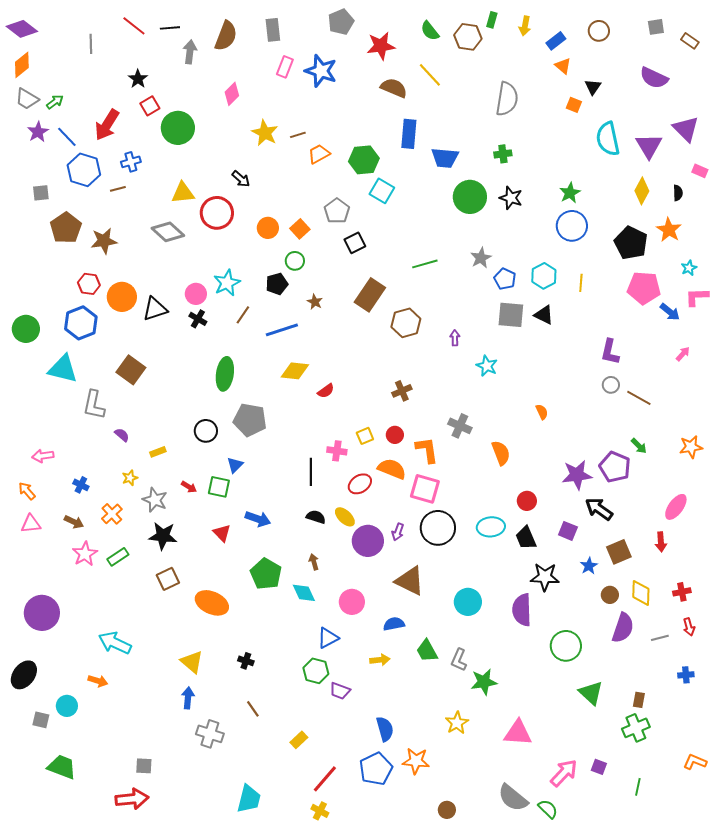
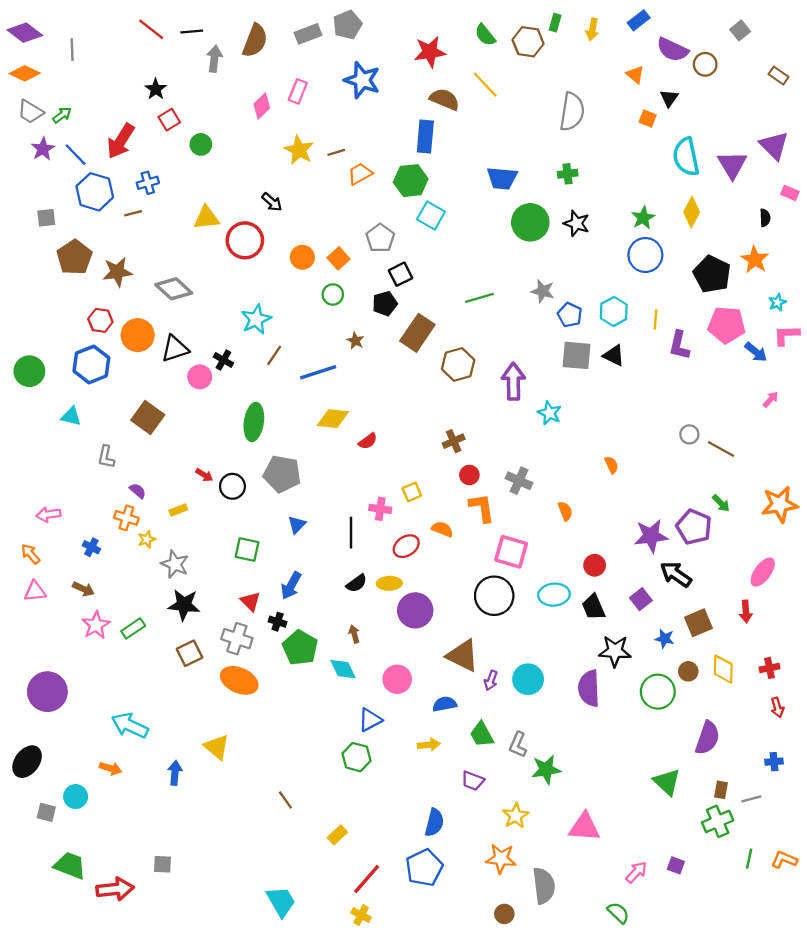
gray pentagon: (341, 22) -> (348, 25), moved
gray square: (656, 27) -> (740, 30), turned -30
gray rectangle: (273, 30) -> (308, 34), turned 75
brown circle: (599, 31) -> (705, 64), moved
blue rectangle: (556, 41) -> (639, 20), moved
brown rectangle: (690, 41) -> (779, 76), moved
gray line: (91, 44) -> (72, 50), moved
orange diamond: (22, 65) -> (25, 73), turned 64
pink rectangle: (285, 67) -> (298, 91), moved
purple semicircle: (654, 78) -> (672, 50), moved
green circle: (178, 128) -> (201, 144), size x0.6
blue rectangle: (409, 134) -> (425, 137), moved
yellow diamond: (642, 191) -> (692, 212), moved
gray diamond: (168, 232) -> (174, 289), moved
gray star: (481, 258) -> (543, 291), turned -30
black pentagon: (277, 284) -> (385, 304), moved
pink circle: (196, 294) -> (200, 377), moved
purple arrow: (455, 338) -> (513, 381), size x2.0
purple L-shape: (610, 352) -> (679, 345), moved
cyan triangle: (63, 369) -> (71, 416), size x0.6
gray L-shape: (94, 405) -> (106, 457), size x0.7
red circle: (395, 435) -> (469, 475), moved
orange star: (691, 447) -> (780, 504), size x1.4
orange semicircle: (501, 453) -> (565, 511), size x0.7
blue triangle: (235, 465) -> (297, 525), moved
orange semicircle: (392, 469) -> (442, 529), size x0.7
red arrow: (189, 487) -> (204, 475), moved
pink square: (425, 489) -> (511, 552), moved
orange cross: (112, 514) -> (126, 518), moved, turned -30
black semicircle: (316, 517) -> (357, 583), turned 126
yellow ellipse: (345, 517) -> (389, 583), turned -45
blue arrow: (258, 519) -> (291, 586), turned 100
purple square: (568, 531) -> (641, 599), turned 30
purple arrow: (398, 532) -> (491, 680), moved
blue star: (589, 566) -> (665, 639), turned -30
purple semicircle: (623, 628) -> (707, 738), moved
gray line: (660, 638) -> (751, 799), moved
green circle: (566, 646) -> (658, 692), moved
black cross: (246, 661) -> (278, 622), moved
purple trapezoid: (340, 691) -> (473, 781), moved
blue arrow: (188, 698) -> (175, 773), moved
blue semicircle: (385, 729) -> (434, 823), turned 30
gray cross: (210, 734) -> (237, 639), moved
orange star: (416, 761) -> (501, 859), moved
pink arrow: (564, 773) -> (636, 872), size x0.7
green line: (638, 787) -> (749, 859), moved
gray semicircle: (513, 798) -> (544, 886), moved, turned -136
red arrow: (132, 799) -> (115, 889), moved
cyan trapezoid: (249, 799) -> (281, 902), turned -44

